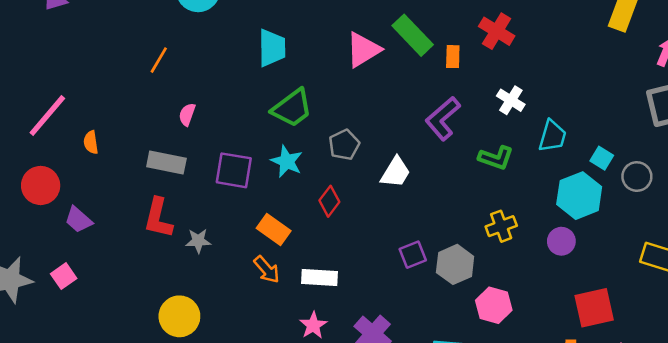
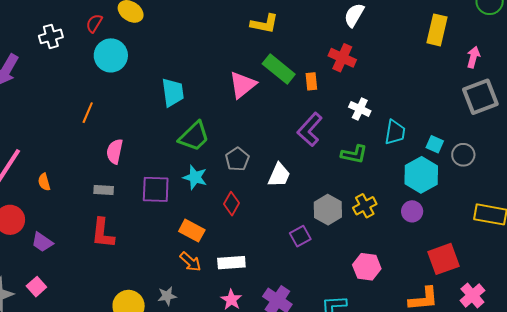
pink semicircle: (187, 114) -> (115, 151), size x1.4
gray rectangle: (166, 163) -> (104, 190), size x0.7
gray star: (198, 241) -> (167, 296), moved
gray hexagon: (455, 264) -> (328, 210), moved

